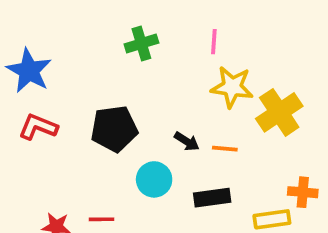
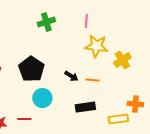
yellow cross: (279, 112) -> (122, 60), size x0.7
black pentagon: (114, 129) -> (31, 69), turned -30
cyan circle: (154, 179) -> (42, 98), moved

